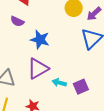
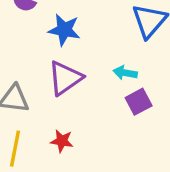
cyan arrow: (59, 83) -> (125, 73), moved

